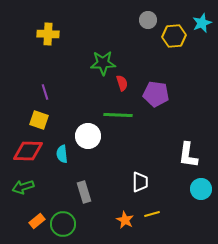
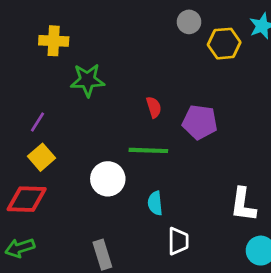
green star: (103, 63) -> (88, 80), moved
purple line: (45, 92) -> (37, 122), moved, turned 49
yellow square: (39, 120) -> (42, 157), turned 30
cyan semicircle: (62, 154) -> (155, 203), moved

